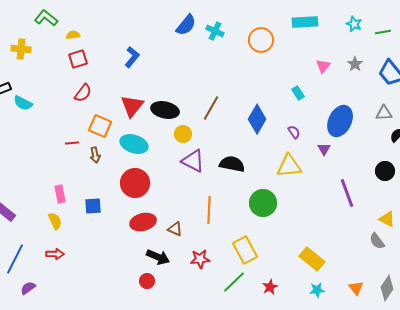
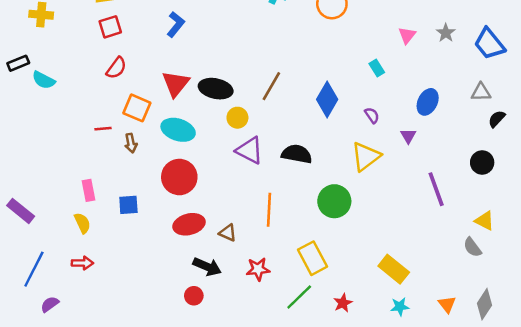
blue ellipse: (340, 121) -> (428, 102), size x0.7
yellow triangle: (289, 166) -> (366, 156), turned -32

